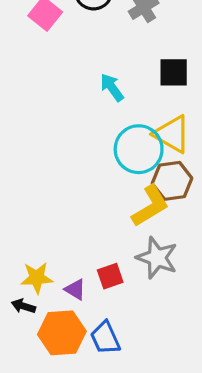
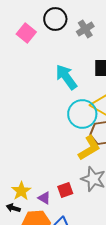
cyan arrow: (112, 87) -> (66, 77), size x1.5
yellow star: (37, 278) -> (21, 191), turned -30

